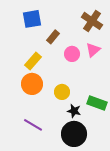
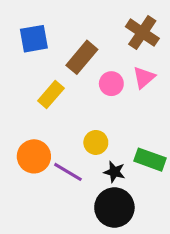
blue square: (32, 19) -> (34, 39), moved
brown rectangle: (53, 37) -> (82, 57), size x1.5
orange circle: (32, 84) -> (34, 156), moved
purple line: (33, 125) -> (68, 172), moved

